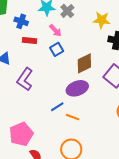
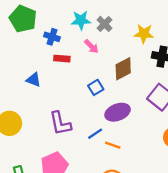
blue square: (57, 49) -> (96, 87), moved
brown diamond: (84, 63) -> (123, 69), moved
purple L-shape: (25, 79) -> (60, 123), moved, turned -45

